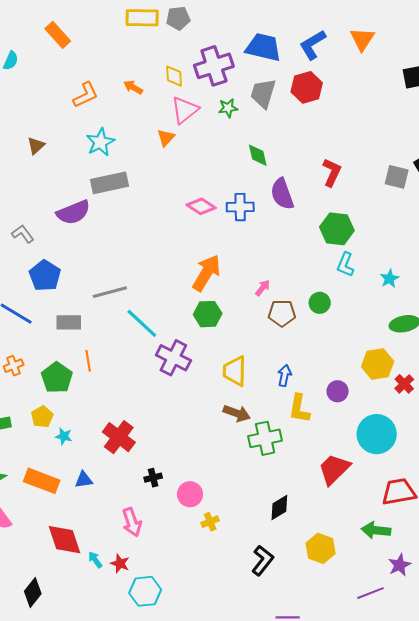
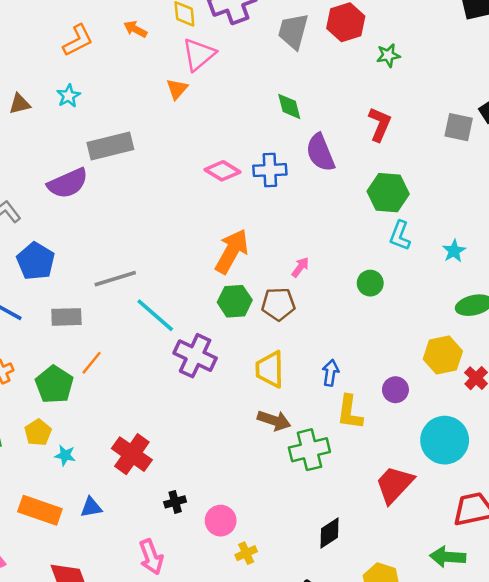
green star: (228, 108) -> (388, 55), moved
cyan star: (100, 142) -> (69, 96), moved, size x0.7
brown triangle: (36, 146) -> (20, 104), turned 30
brown pentagon: (282, 313) -> (278, 304), moved
orange line: (88, 361) -> (92, 363), turned 50

